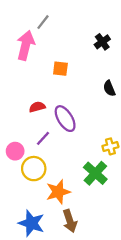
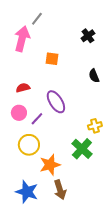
red semicircle: (37, 107) -> (23, 88), moved
pink circle: (15, 151) -> (19, 113), moved

